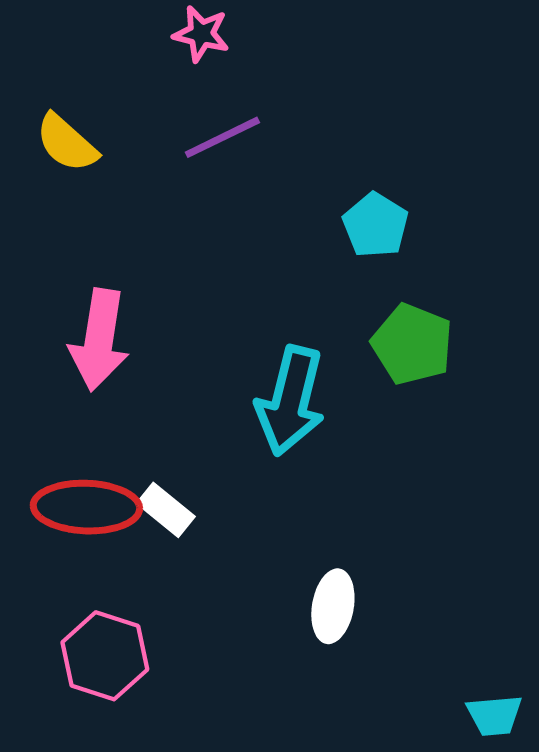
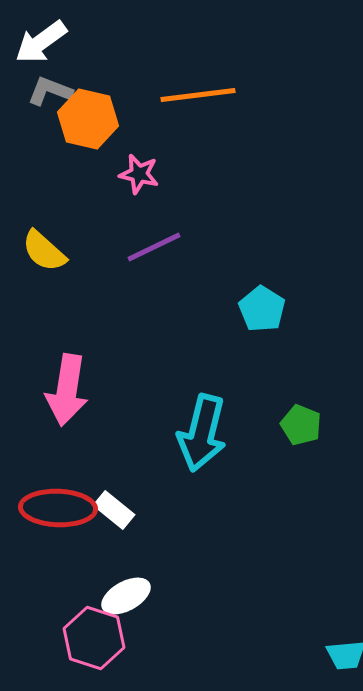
green pentagon: (412, 344) -> (301, 425), moved, size x0.7
white ellipse: (333, 606) -> (126, 596), moved, turned 51
pink hexagon: (105, 656) -> (94, 638), moved

